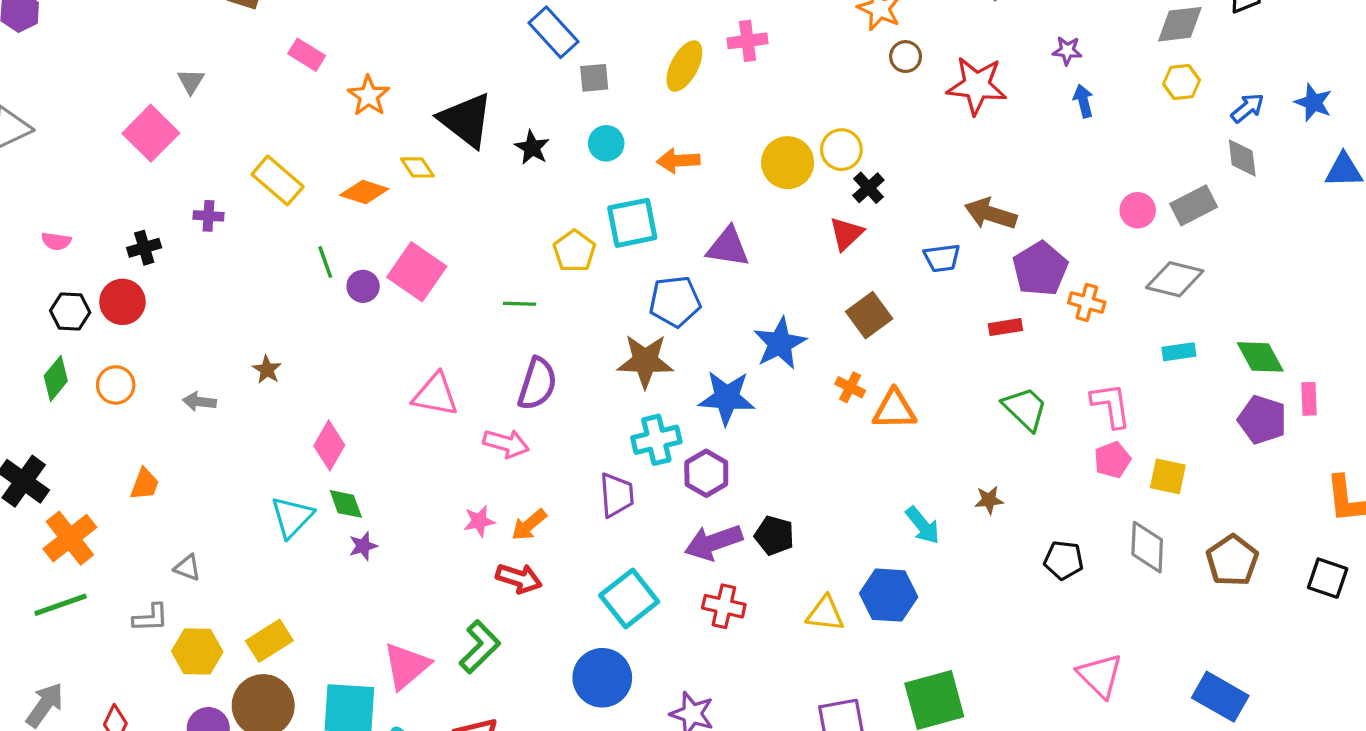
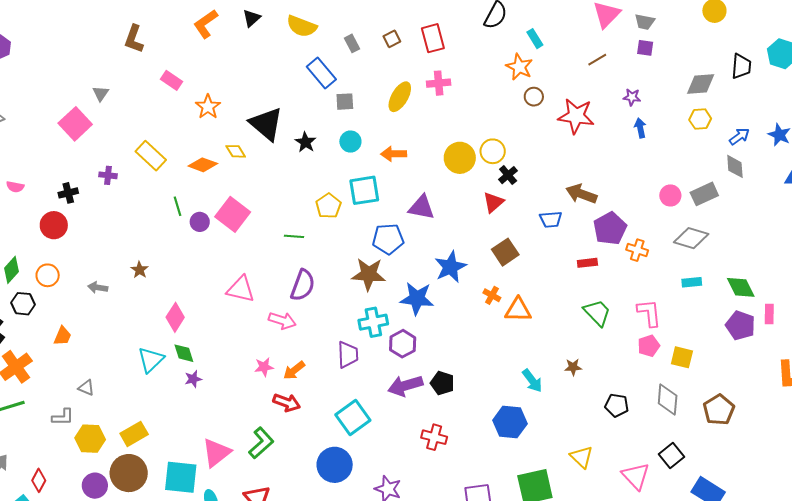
black hexagon: (70, 311) -> (23, 304), moved
black square: (1328, 578) -> (671, 456), moved, turned 30
red cross: (724, 606) -> (434, 437), moved
yellow triangle: (825, 614) -> (581, 457), moved, turned 35

